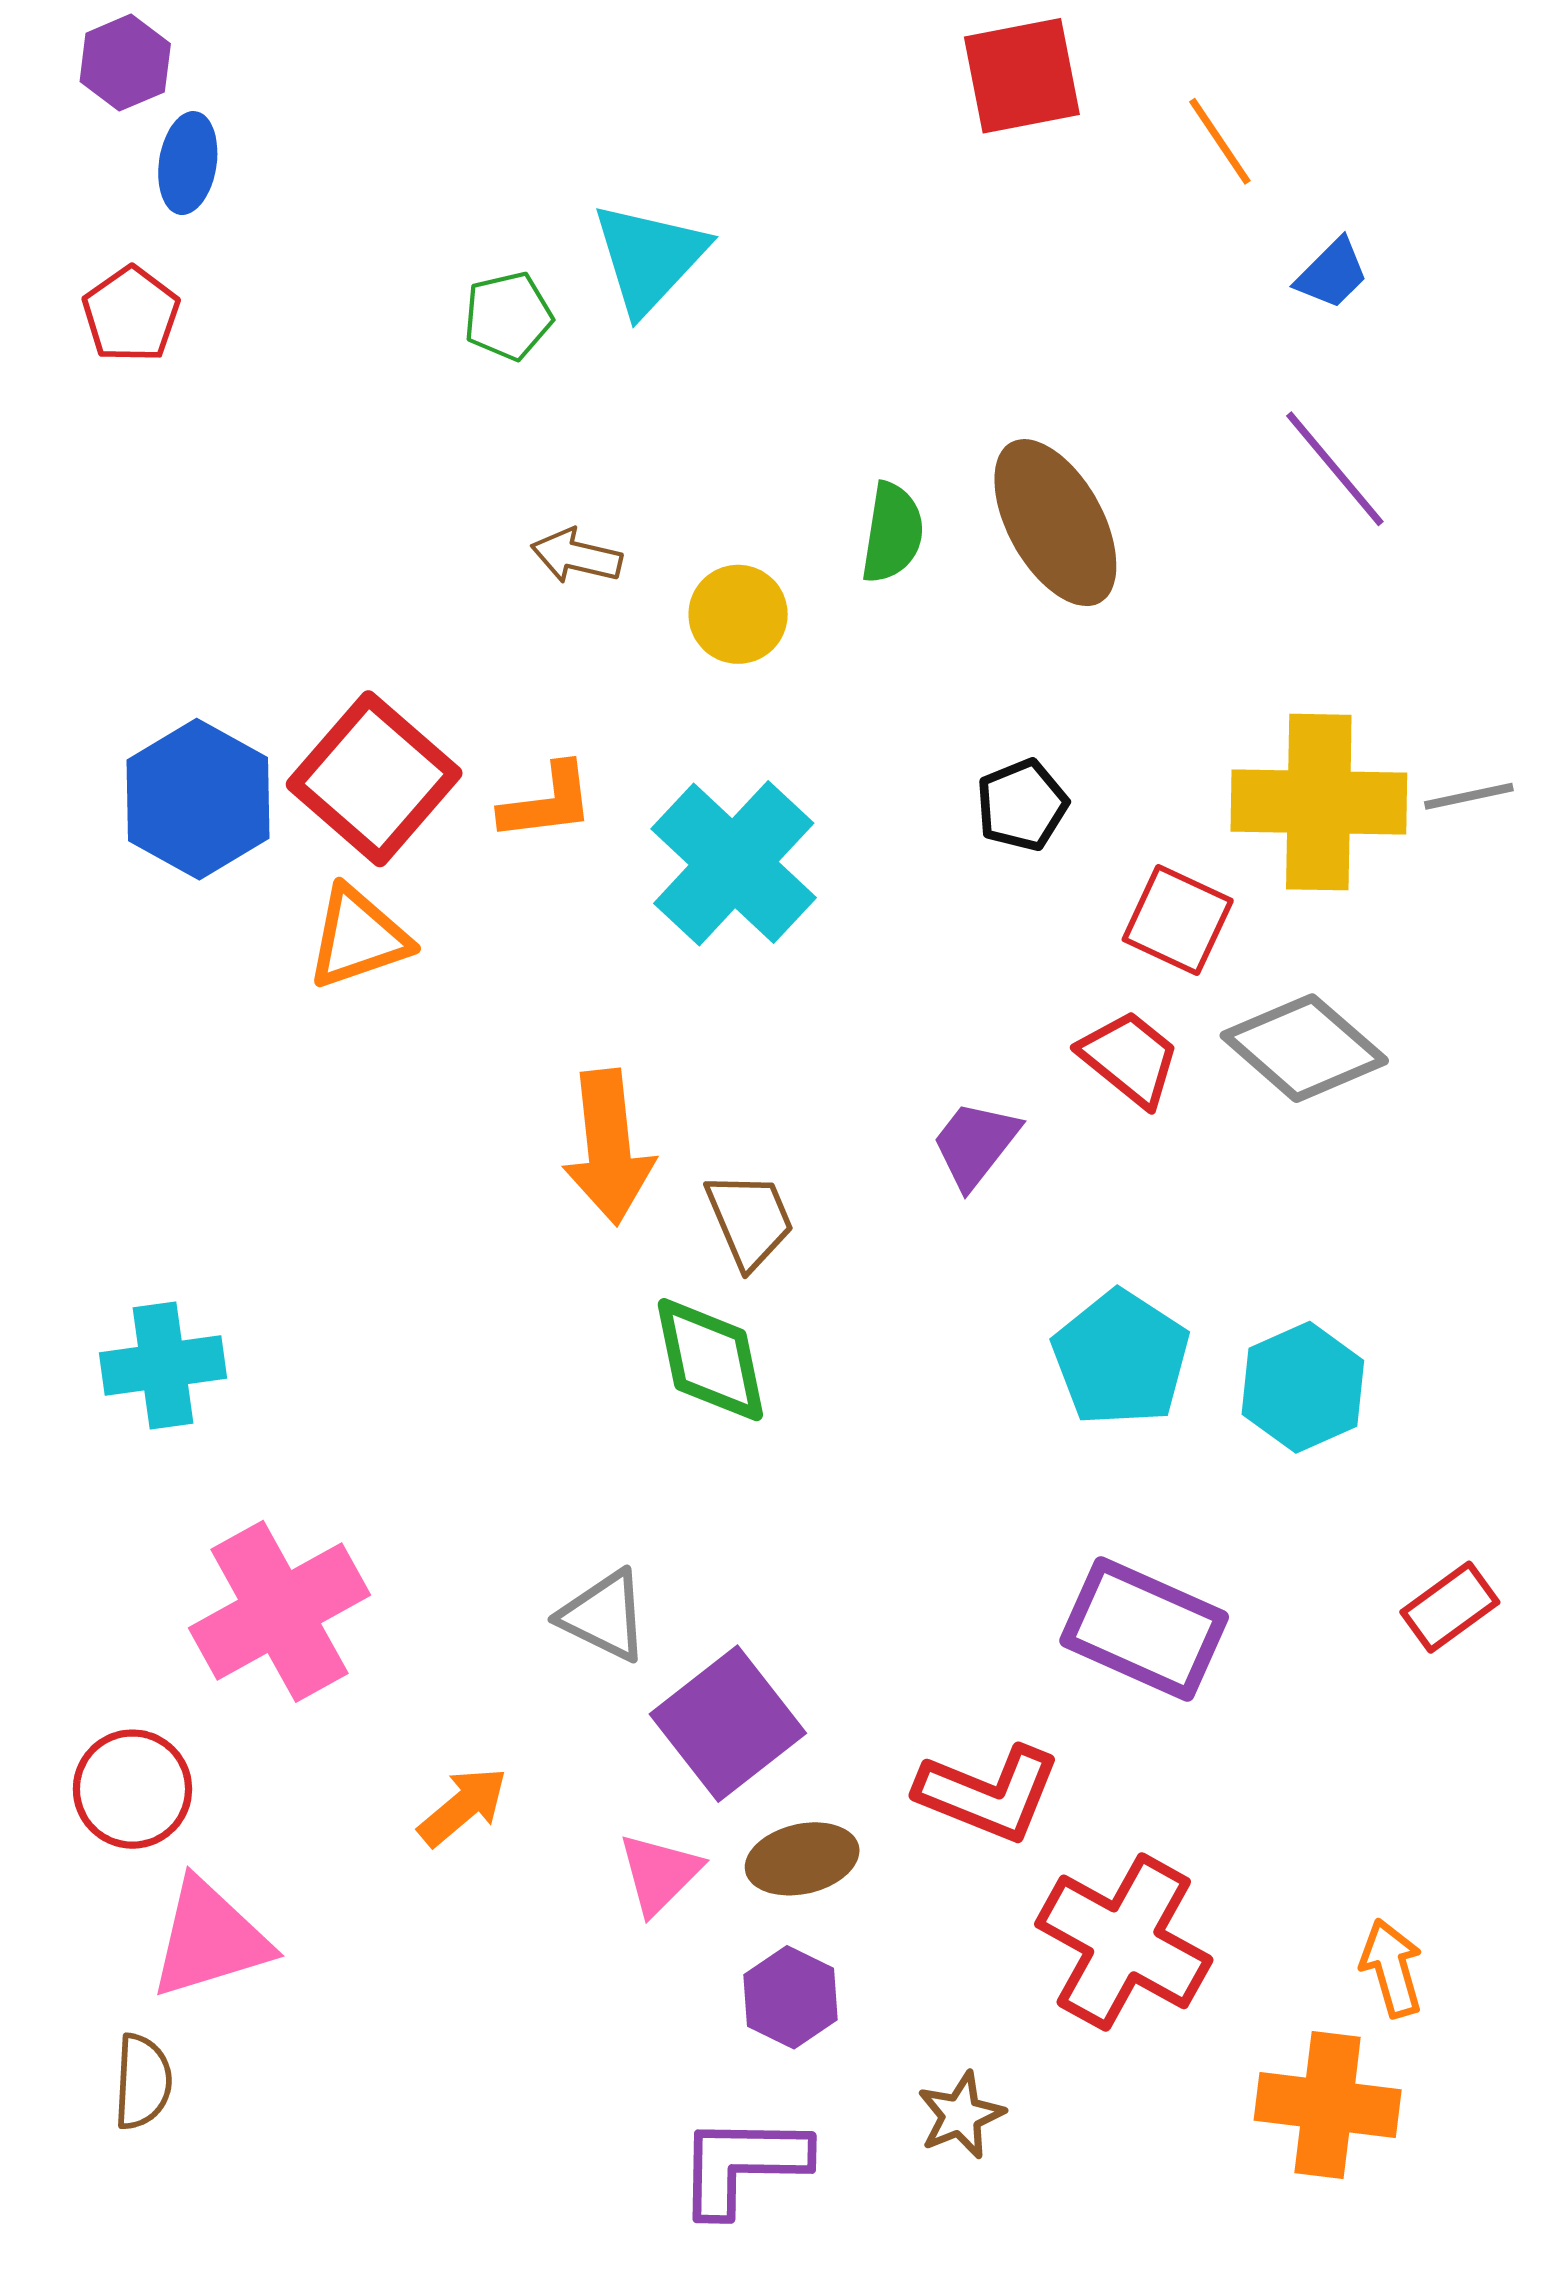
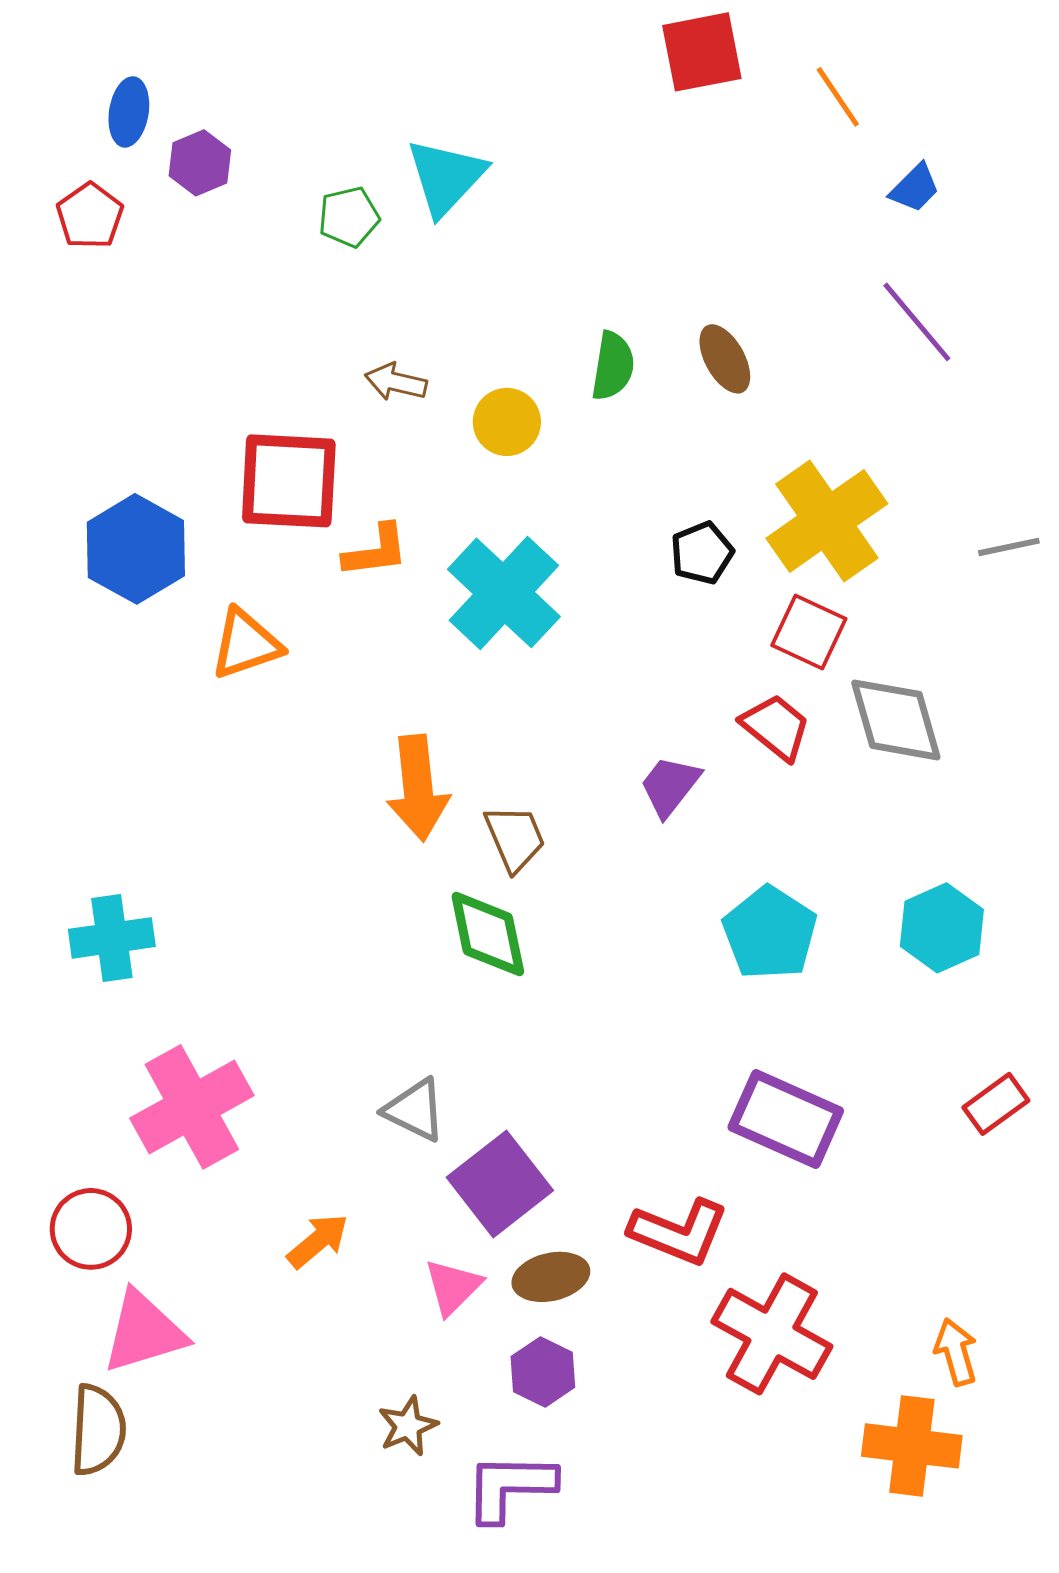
purple hexagon: (125, 63) -> (200, 163), moved
brown ellipse: (1055, 523) -> (725, 359), size x0.6
red square: (374, 779) -> (289, 481), moved, turned -38
yellow cross: (1319, 802) -> (827, 521), moved, turned -36
gray diamond: (1304, 1048) -> (896, 720), turned 33
cyan hexagon: (1303, 1387) -> (942, 928), moved
brown semicircle: (143, 2082) -> (98, 1430), size x1.4
brown star: (961, 2115) -> (408, 1426), moved

